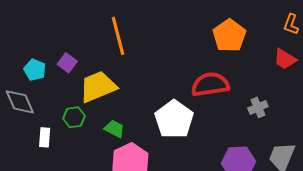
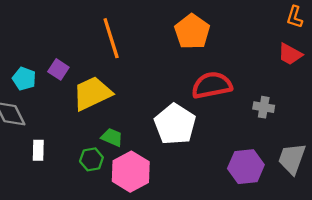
orange pentagon: (229, 36) -> (192, 32), moved
gray cross: (258, 107) -> (264, 107), turned 36
green hexagon: (74, 117) -> (91, 159), moved

